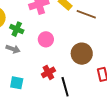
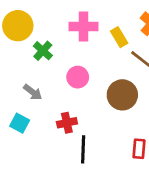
gray arrow: (13, 49) -> (33, 92), moved
brown circle: (82, 54) -> (122, 95), moved

